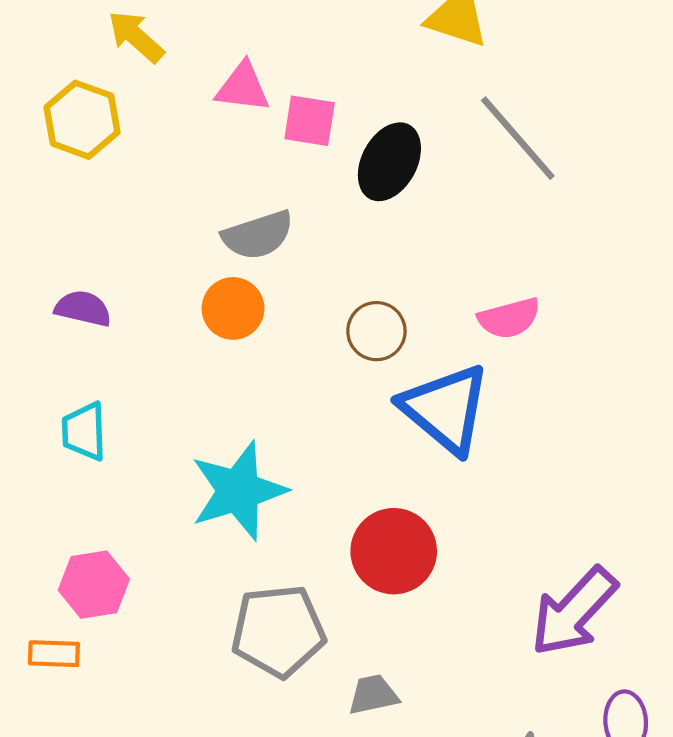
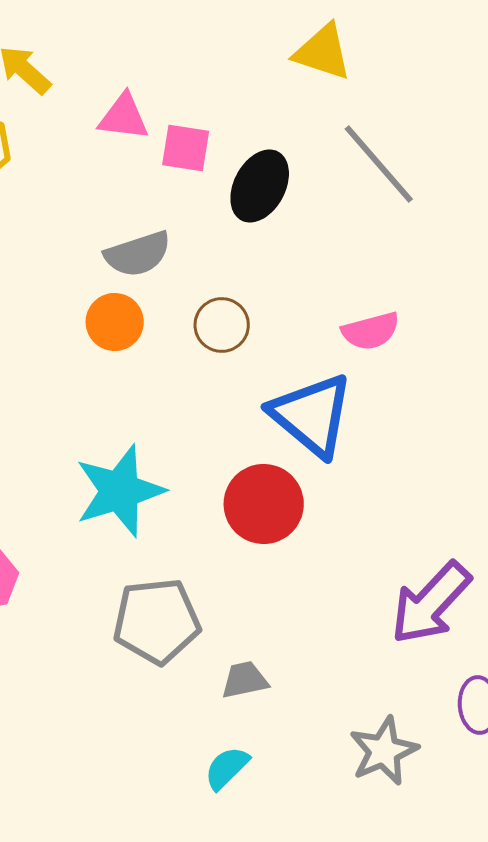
brown circle: (376, 331) -> (222, 325), moved
red circle: (394, 551) -> (264, 504), moved

